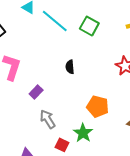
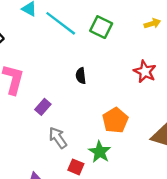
orange pentagon: (98, 107) -> (115, 120), turned 30

